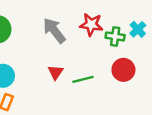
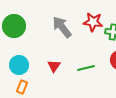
red triangle: (55, 72) -> (54, 66), moved

